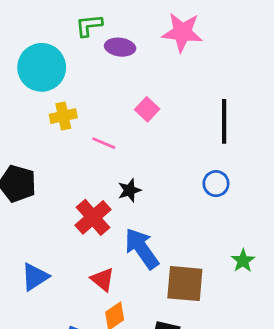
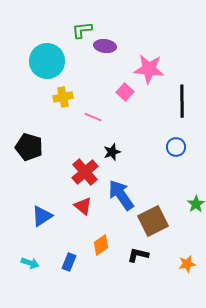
pink star: (182, 32) -> (149, 69), moved
red triangle: (102, 280) -> (83, 206), moved
brown square: (185, 284) -> (153, 221), turned -32

